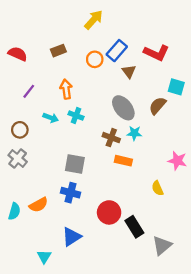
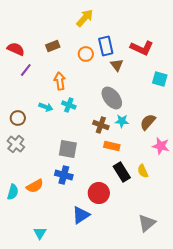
blue rectangle: (117, 51) -> (106, 46), turned -54
purple line: (29, 91) -> (26, 70), moved
brown semicircle: (158, 106) -> (148, 122), moved
black rectangle: (134, 227) -> (122, 172), moved
blue triangle: (72, 237) -> (81, 215), moved

